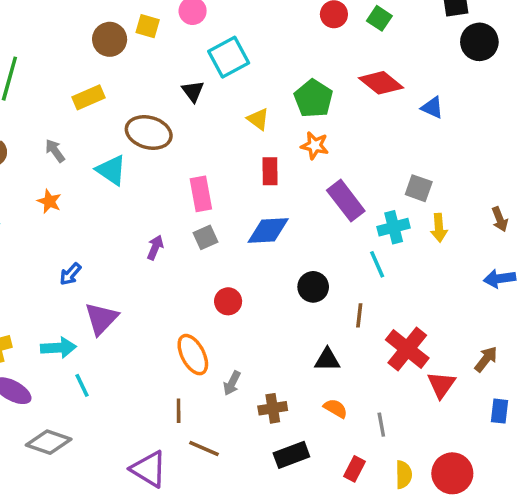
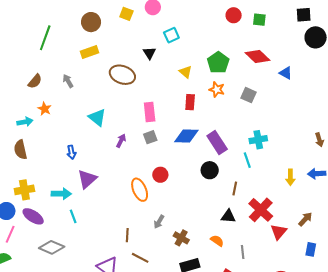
green square: (379, 18) -> (259, 20), turned -32
brown circle: (110, 39) -> (91, 22), moved
cyan square: (229, 57) -> (171, 35), size x0.7
cyan triangle: (111, 170) -> (97, 117), moved
gray square: (419, 188) -> (249, 95), moved
orange star: (49, 201) -> (45, 109), moved
purple rectangle: (346, 201) -> (217, 143), moved
yellow arrow: (439, 228) -> (290, 177), moved
blue arrow: (70, 274) -> (71, 152), turned -56
orange ellipse: (193, 355) -> (140, 190), moved
black triangle: (327, 360) -> (228, 216), moved
brown cross: (273, 408) -> (181, 238), turned 35

